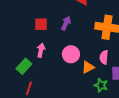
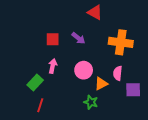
purple arrow: (66, 23) -> (78, 38), turned 104
green star: (101, 85) -> (91, 102), moved

